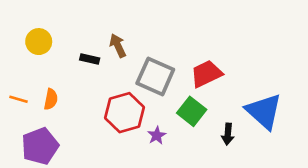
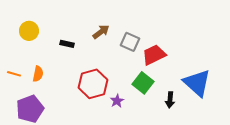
brown arrow: (118, 46) -> (101, 32), moved, turned 78
gray square: (155, 76) -> (130, 42), moved, size x0.7

